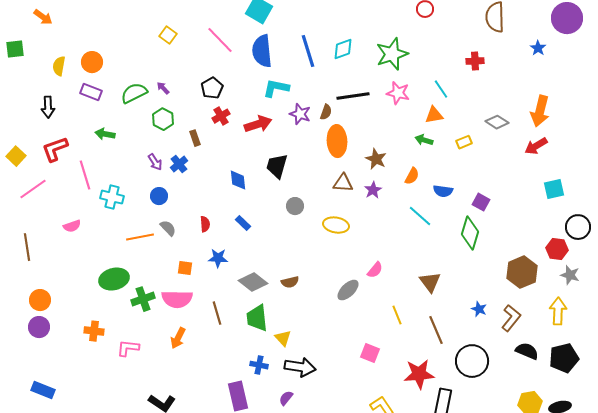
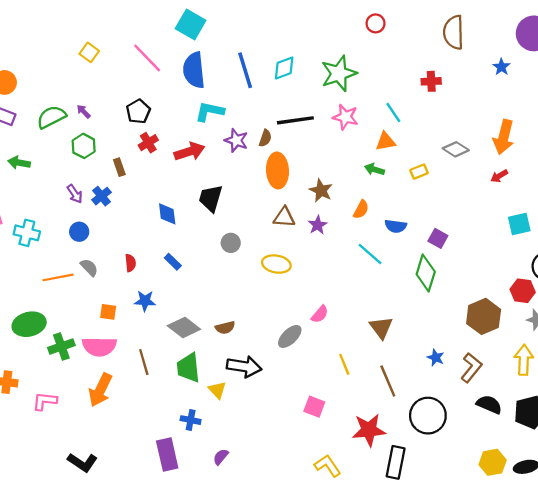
red arrow: (536, 146) -> (499, 176), size x0.7
orange arrow: (178, 338) -> (100, 390), size x1.4
black arrow: (300, 367) -> (244, 367), moved

